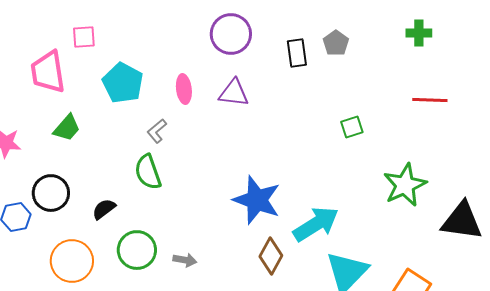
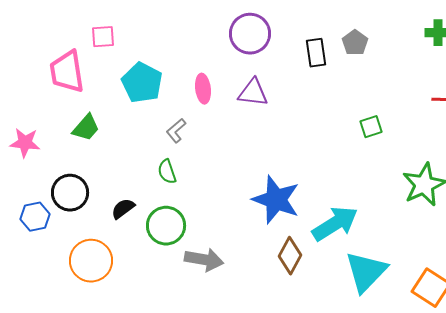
green semicircle: (148, 172) -> (167, 172), size x0.7
green circle: (137, 250) -> (166, 226), moved
gray arrow: (185, 260) -> (204, 260), size x1.6

